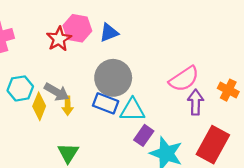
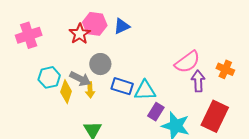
gray circle: (113, 78) -> (100, 64), moved, size x0.7

